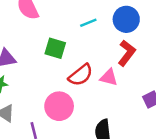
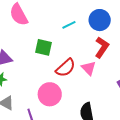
pink triangle: (109, 77) -> (89, 68), turned 35

